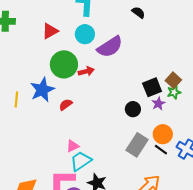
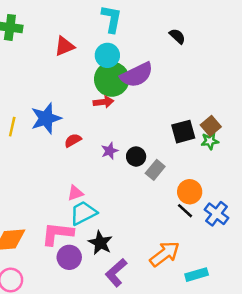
green circle: (64, 64) -> (112, 79), moved
purple star: (158, 104) -> (110, 151), moved
black circle: (133, 109) -> (136, 157), moved
gray rectangle: (137, 145) -> (155, 170), moved, size x0.7

